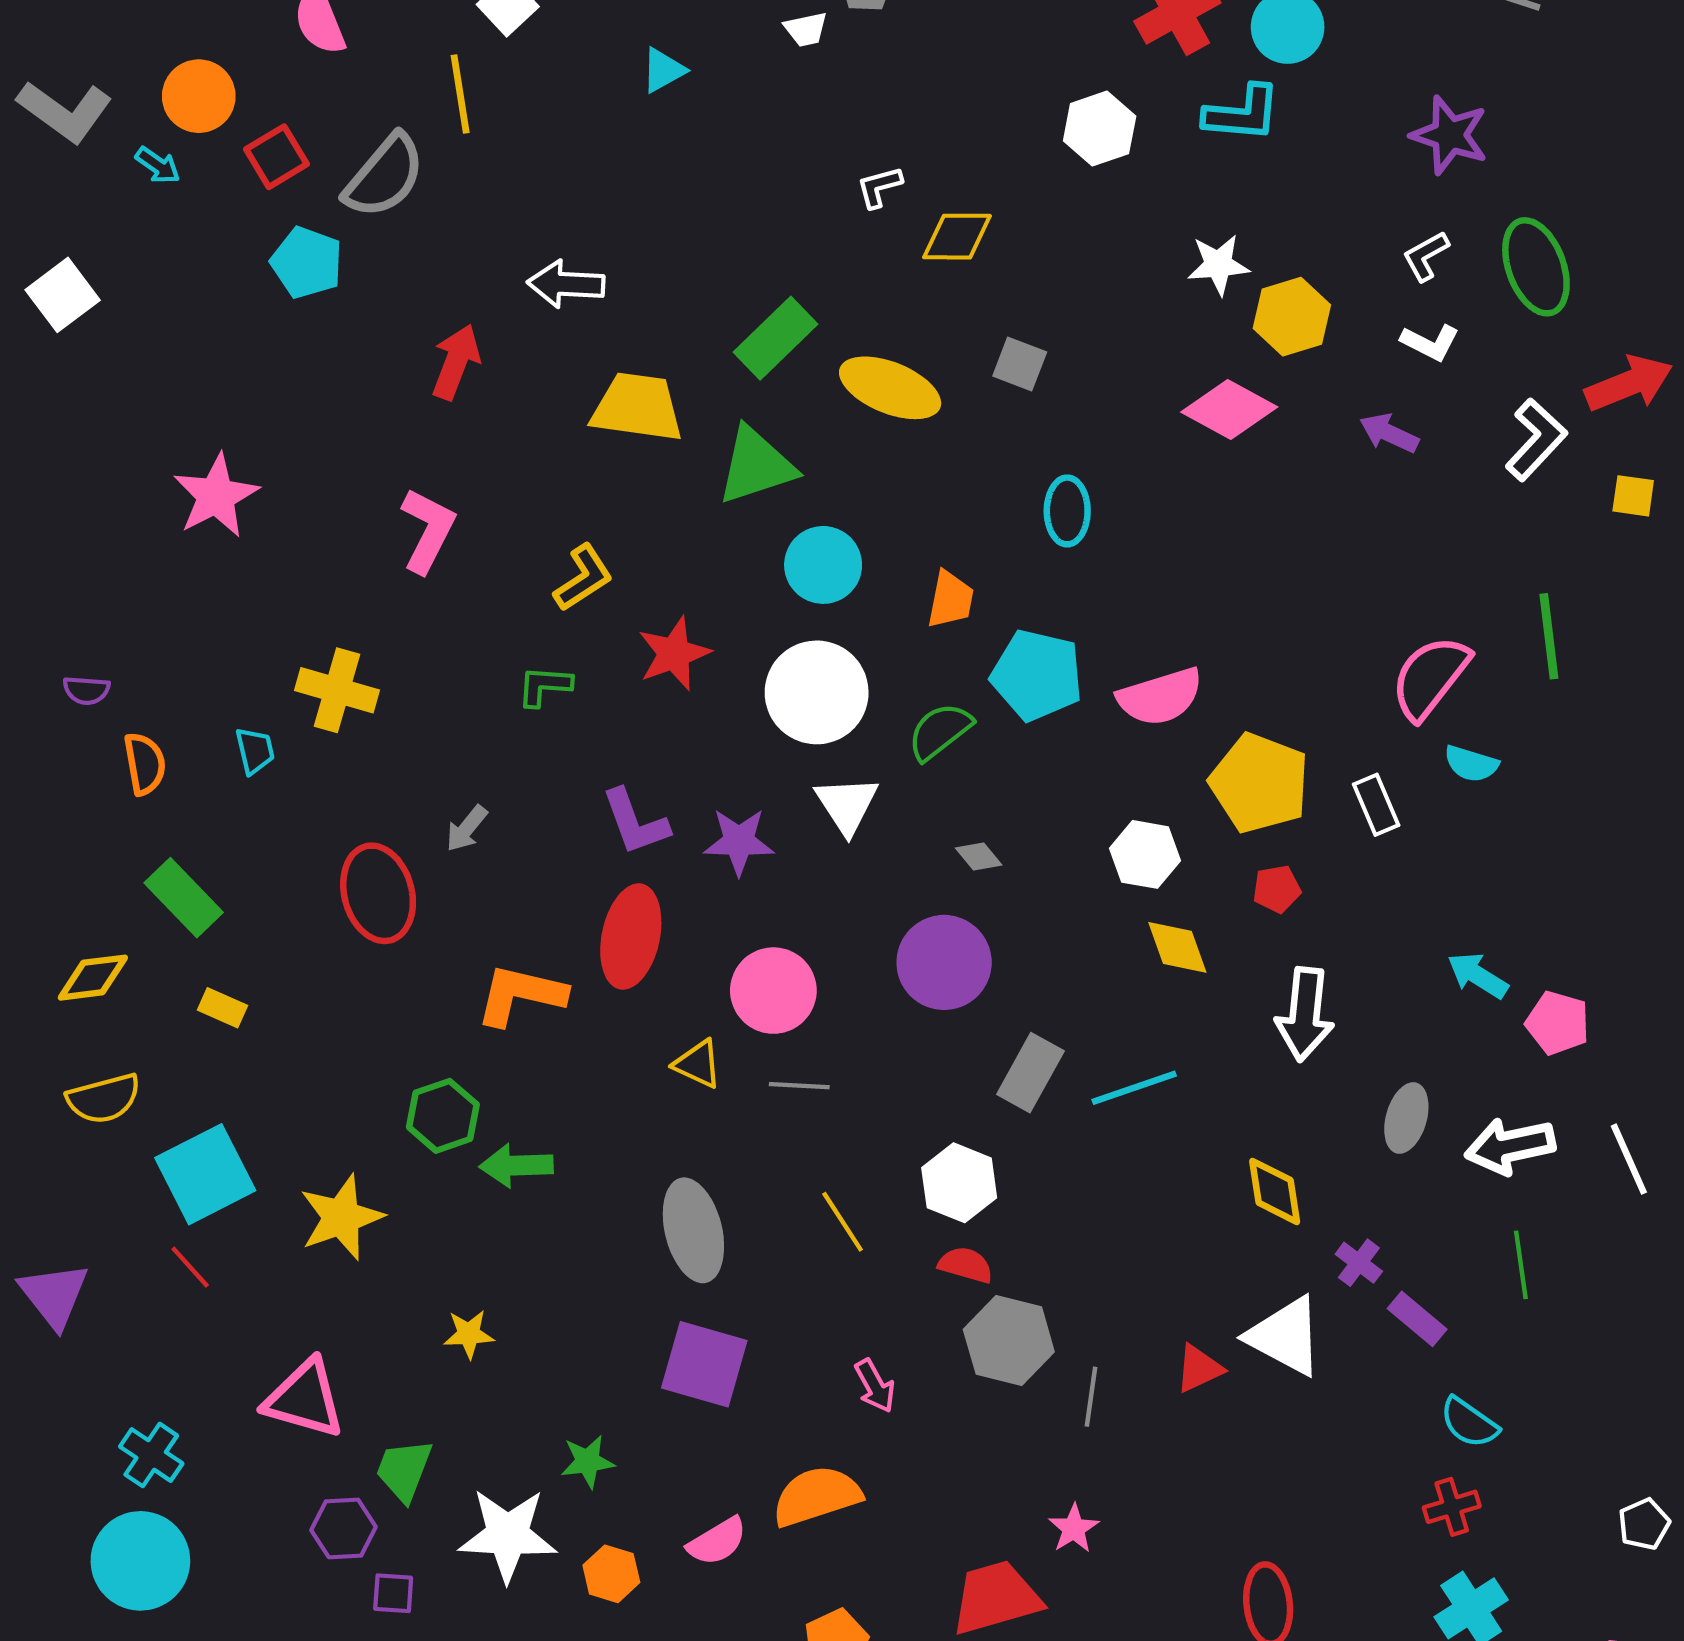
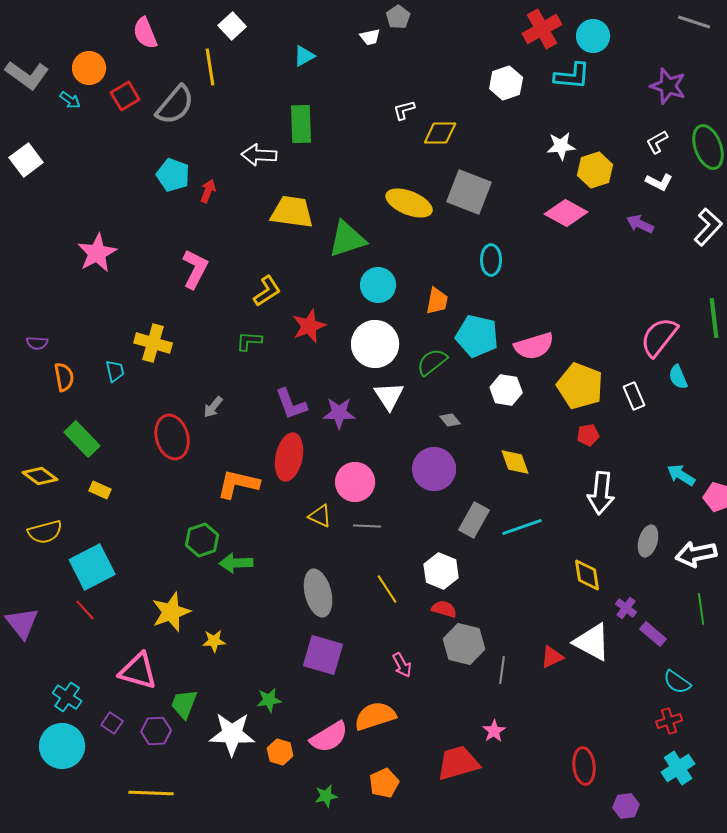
cyan pentagon: (307, 263) -> (173, 175), moved
green rectangle: (776, 338) -> (301, 124), moved, turned -48
red arrow: (456, 362) -> (208, 191), size x0.7
gray square: (1020, 364) -> (469, 192), size x1.8
cyan semicircle: (1471, 764) -> (678, 377), turned 50
white hexagon: (1145, 854) -> (506, 390), moved
yellow diamond: (1177, 947) -> (515, 462), moved
yellow diamond: (93, 978) -> (40, 476), turned 44
yellow star: (341, 1217) -> (171, 612), moved
pink semicircle: (717, 1541) -> (329, 737), size x1.4
purple square: (393, 1593) -> (112, 723), moved, turned 30

